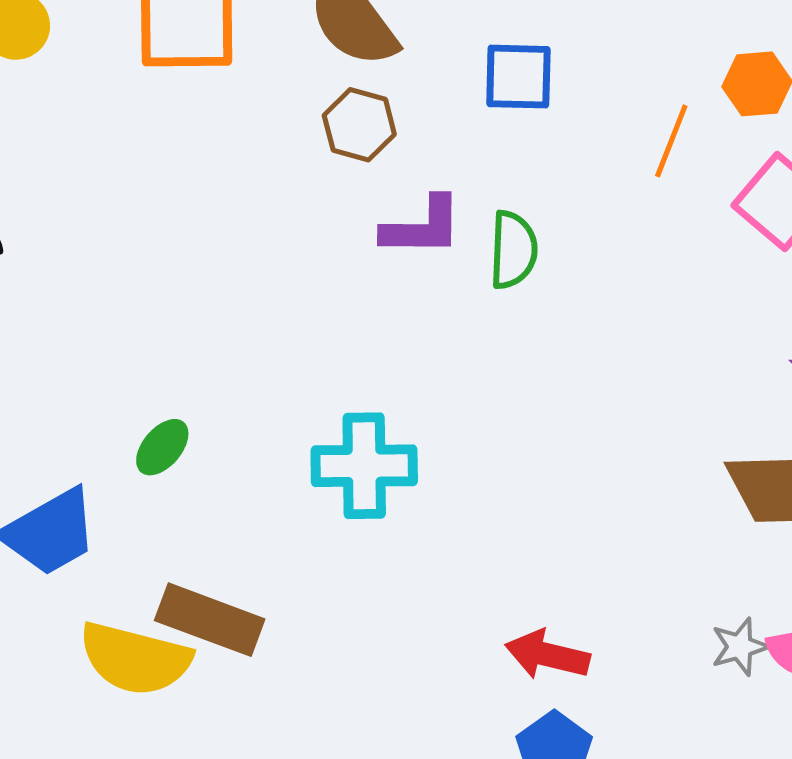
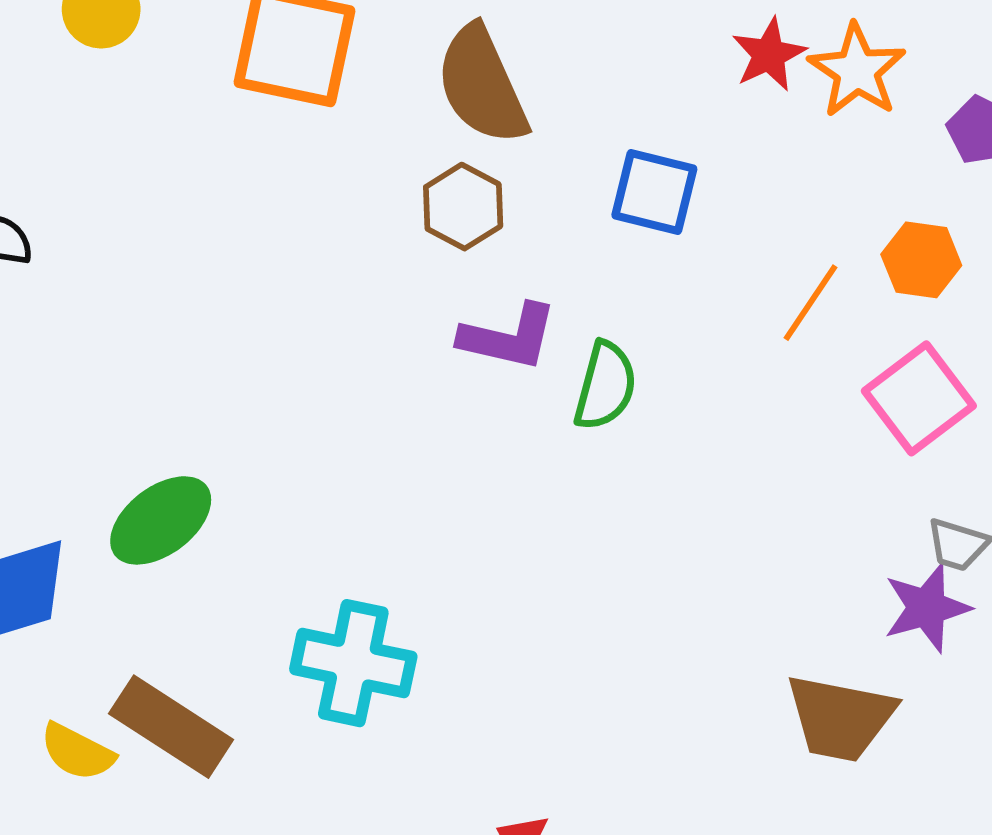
green ellipse: (162, 447) -> (161, 520), size x1.5
cyan cross: (364, 466) -> (353, 663), moved
yellow semicircle: (135, 659) -> (77, 752), size x0.6

